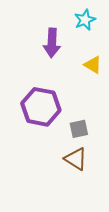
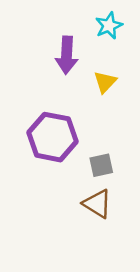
yellow triangle: (93, 65) -> (105, 82), moved, turned 42

